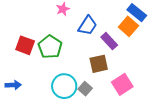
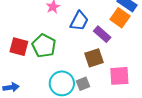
pink square: (122, 84) -> (119, 76), turned 35
gray square: (85, 89) -> (83, 84), turned 32

